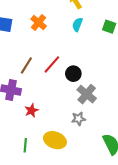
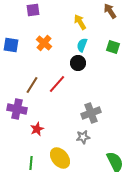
black circle: (73, 74) -> (78, 63), moved
gray cross: (87, 94) -> (91, 113), turned 30
yellow ellipse: (55, 140) -> (60, 158), turned 30

